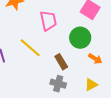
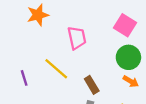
green circle: (80, 38) -> (128, 57), moved

